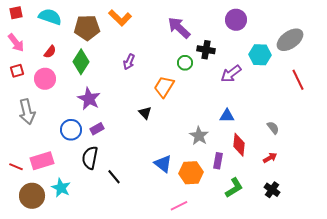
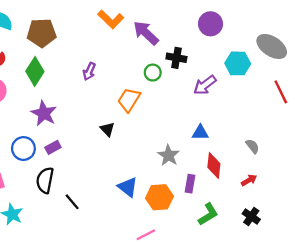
orange L-shape: (120, 18) -> (111, 19), moved
gray ellipse: (290, 40) -> (272, 46), turned 68

